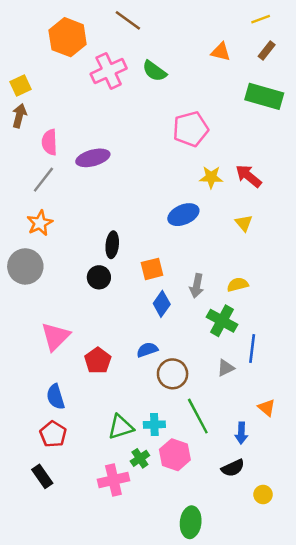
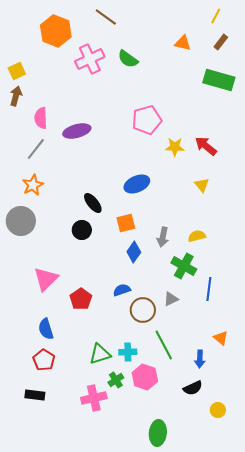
yellow line: (261, 19) -> (216, 16), turned -42
pink pentagon: (191, 129) -> (147, 120), moved
blue ellipse: (183, 215) -> (137, 184), moved
black ellipse: (112, 245) -> (93, 203), turned -45
gray triangle: (226, 368) -> (171, 299), moved
black rectangle: (42, 476) -> (35, 395), turned -48

